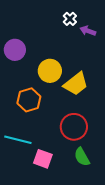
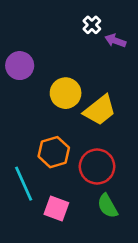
orange hexagon: (29, 100) -> (54, 152), moved
cyan line: (18, 140) -> (24, 184), turned 52

